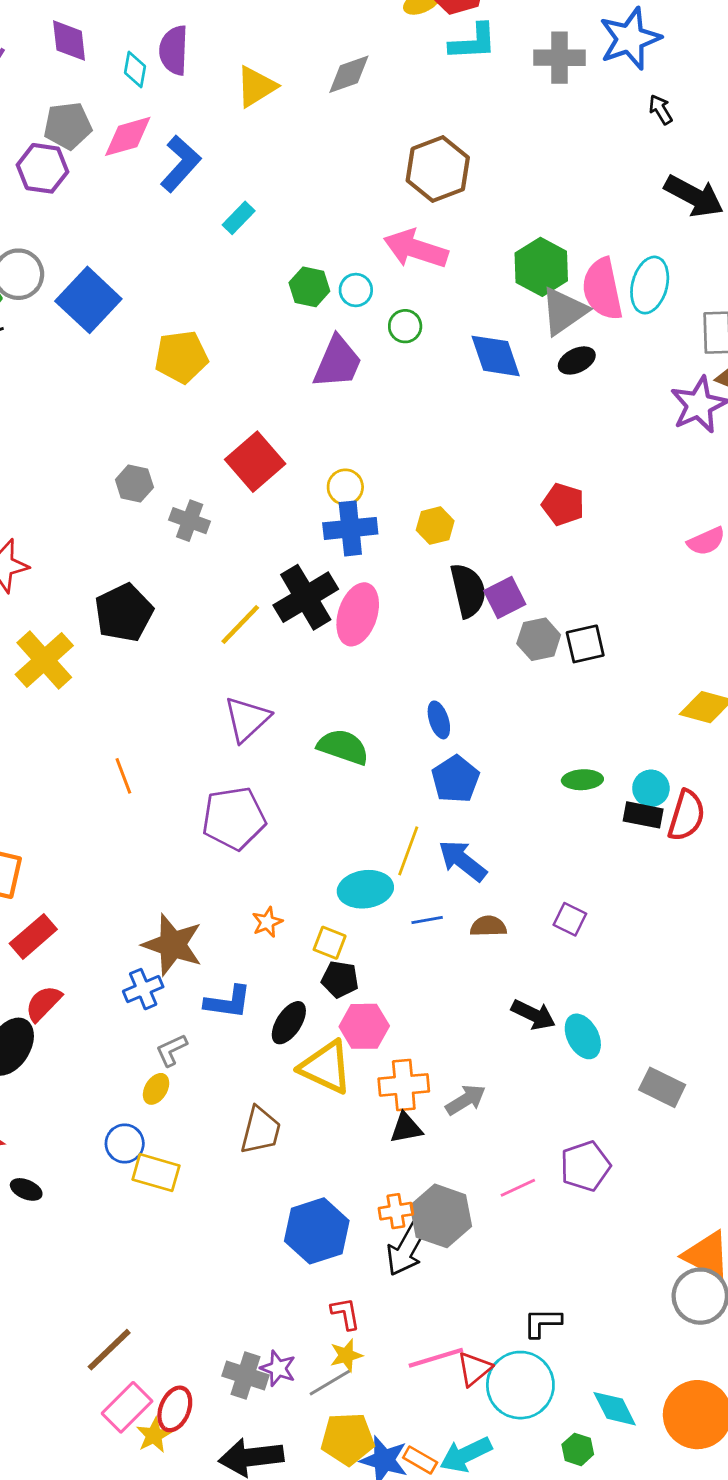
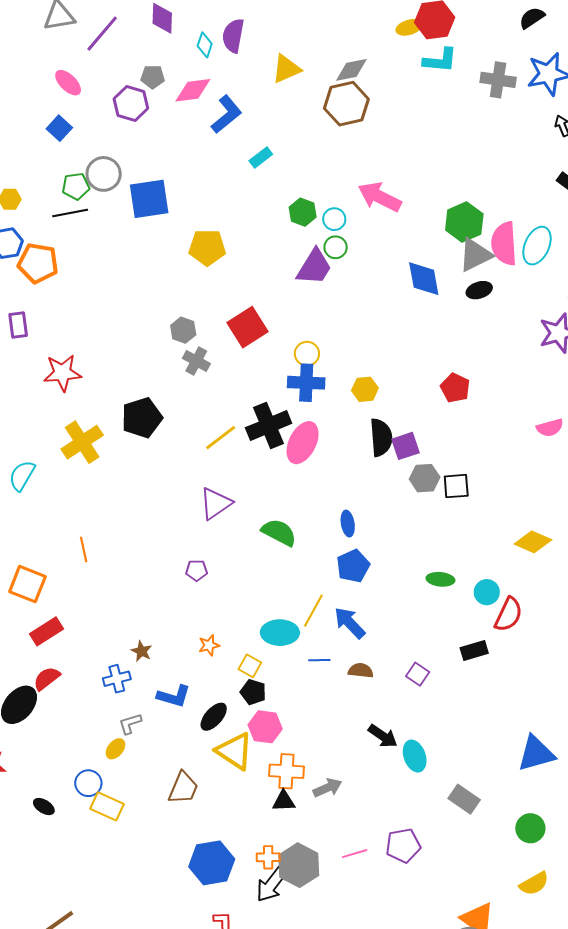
gray pentagon: (68, 126) -> (153, 77), size x0.7
brown hexagon: (438, 169) -> (346, 104), moved
blue square: (88, 300) -> (149, 199), turned 30
green circle: (405, 326) -> (336, 247), moved
gray hexagon: (134, 484) -> (183, 330), moved
orange line: (123, 776) -> (84, 549), moved
black rectangle: (643, 815) -> (474, 650), moved, turned -36
purple pentagon: (234, 818) -> (197, 570), size x0.5
brown star: (173, 945) -> (142, 651), size x0.5
black ellipse: (26, 1189) -> (44, 807), moved

